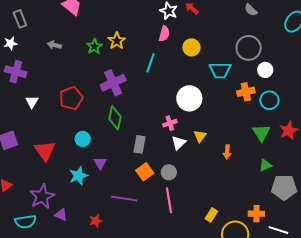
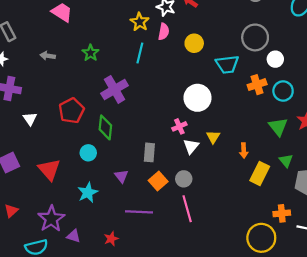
yellow star: (117, 41) -> (140, 22), moved
cyan line: (150, 63) -> (140, 53), moved
green diamond: (115, 118) -> (105, 127), moved
purple triangle: (100, 163) -> (121, 176), moved
green triangle: (265, 165) -> (286, 161), turned -40
yellow rectangle: (211, 215) -> (260, 174), moved, size x1.5

